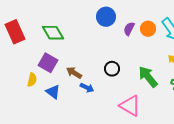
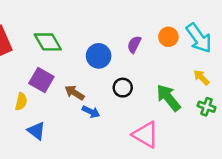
blue circle: (106, 17) -> (99, 56), moved
purple semicircle: (129, 29) -> (134, 44), moved
blue triangle: (53, 92) -> (36, 131), moved

